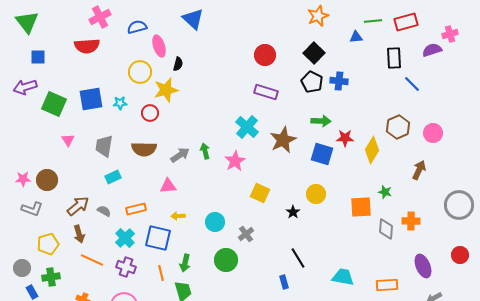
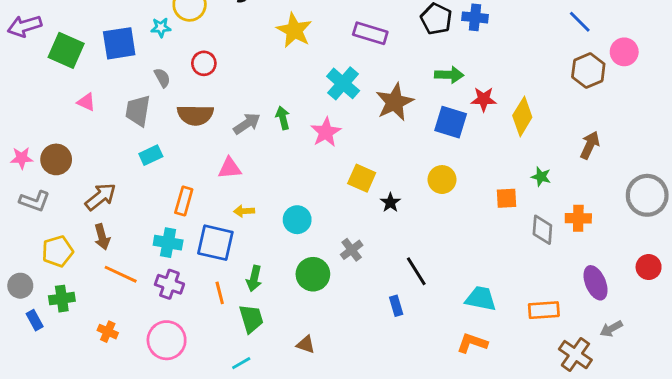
yellow star: (166, 90) -> (294, 30), moved, turned -30
cyan star: (120, 103) -> (161, 27), moved
brown hexagon: (398, 127) -> (588, 71), moved
pink circle: (433, 133) -> (624, 52), moved
pink triangle: (68, 140) -> (86, 102), turned -32
orange square: (361, 207) -> (507, 198), size x0.7
orange rectangle: (136, 209) -> (184, 201), turned -60
gray semicircle: (104, 211) -> (162, 78), moved, turned 32
black star: (293, 212) -> (390, 202), moved
gray cross: (246, 234) -> (352, 250), moved
cyan cross: (125, 238) -> (168, 243), turned -36

